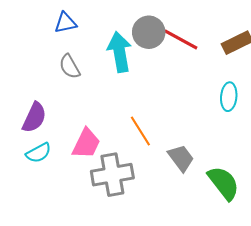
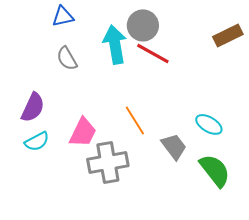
red line: (181, 40) -> (153, 53), moved
cyan ellipse: (229, 97) -> (209, 124), moved, turned -64

